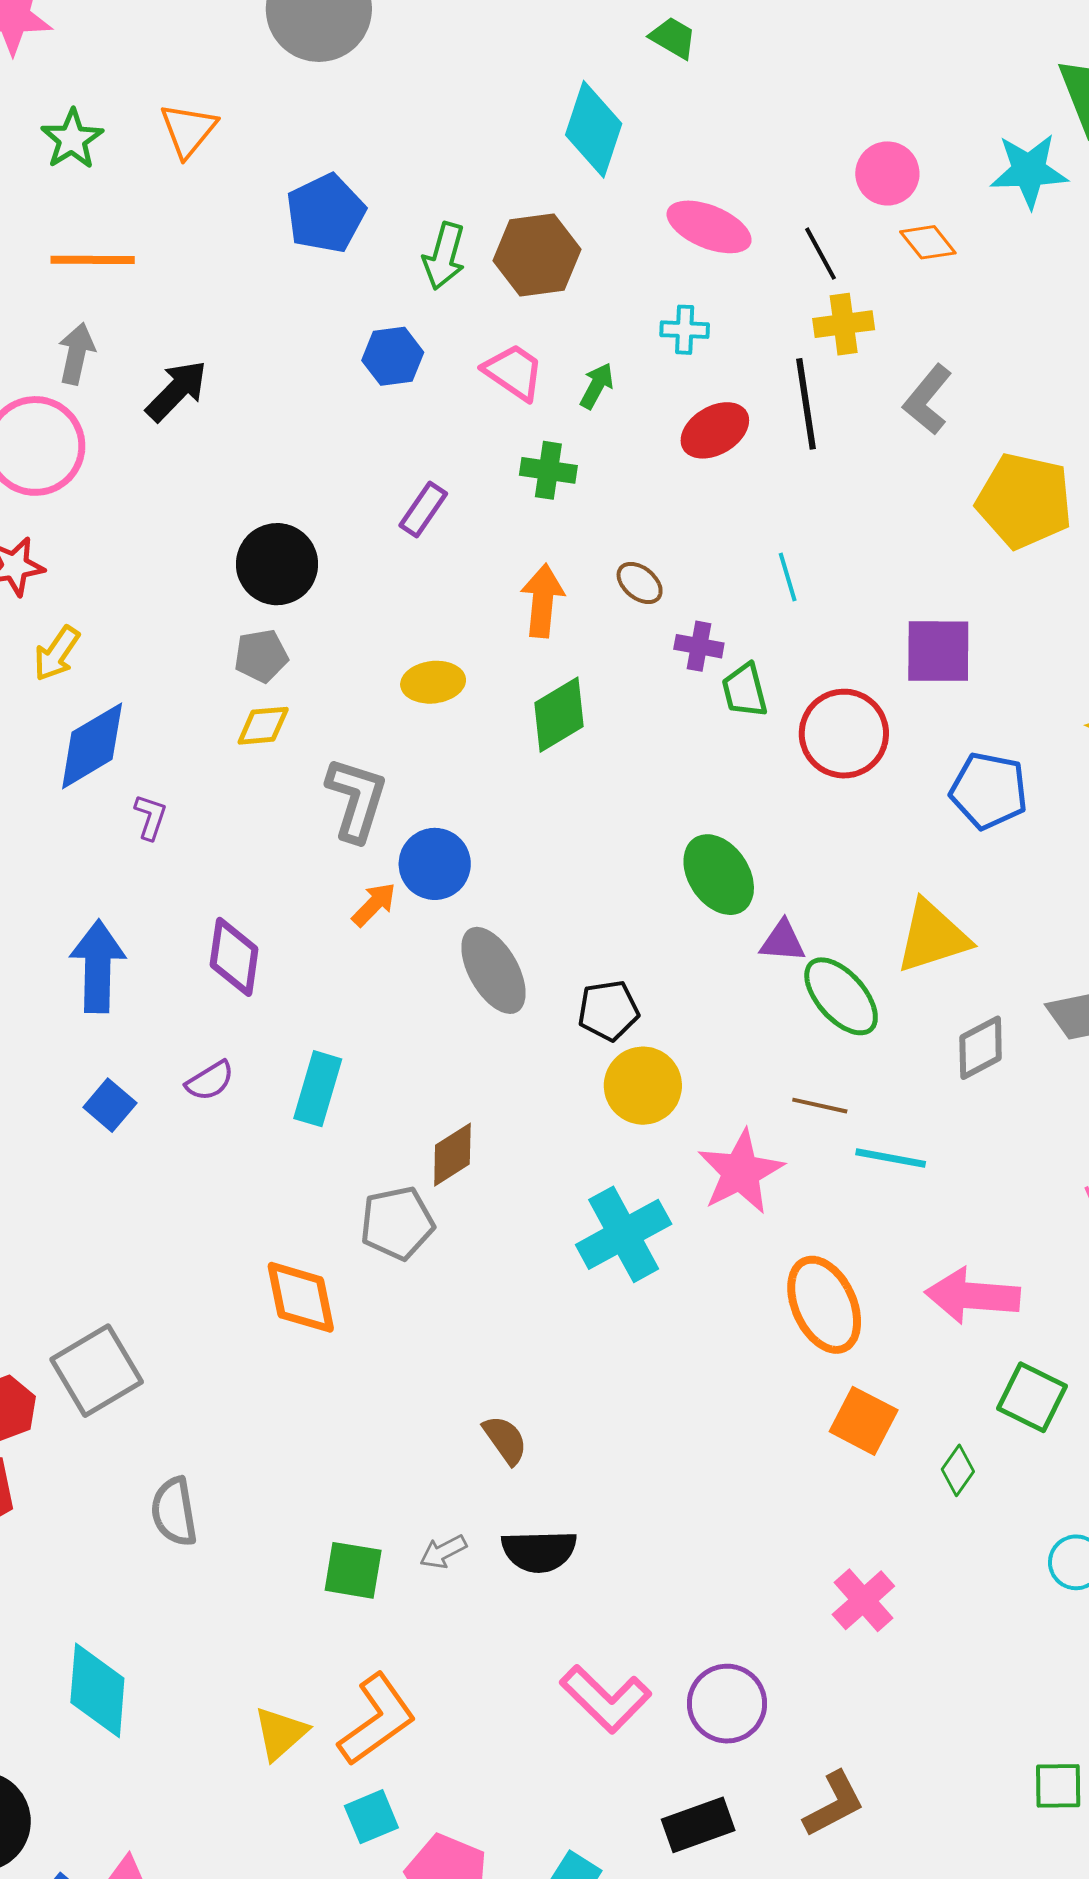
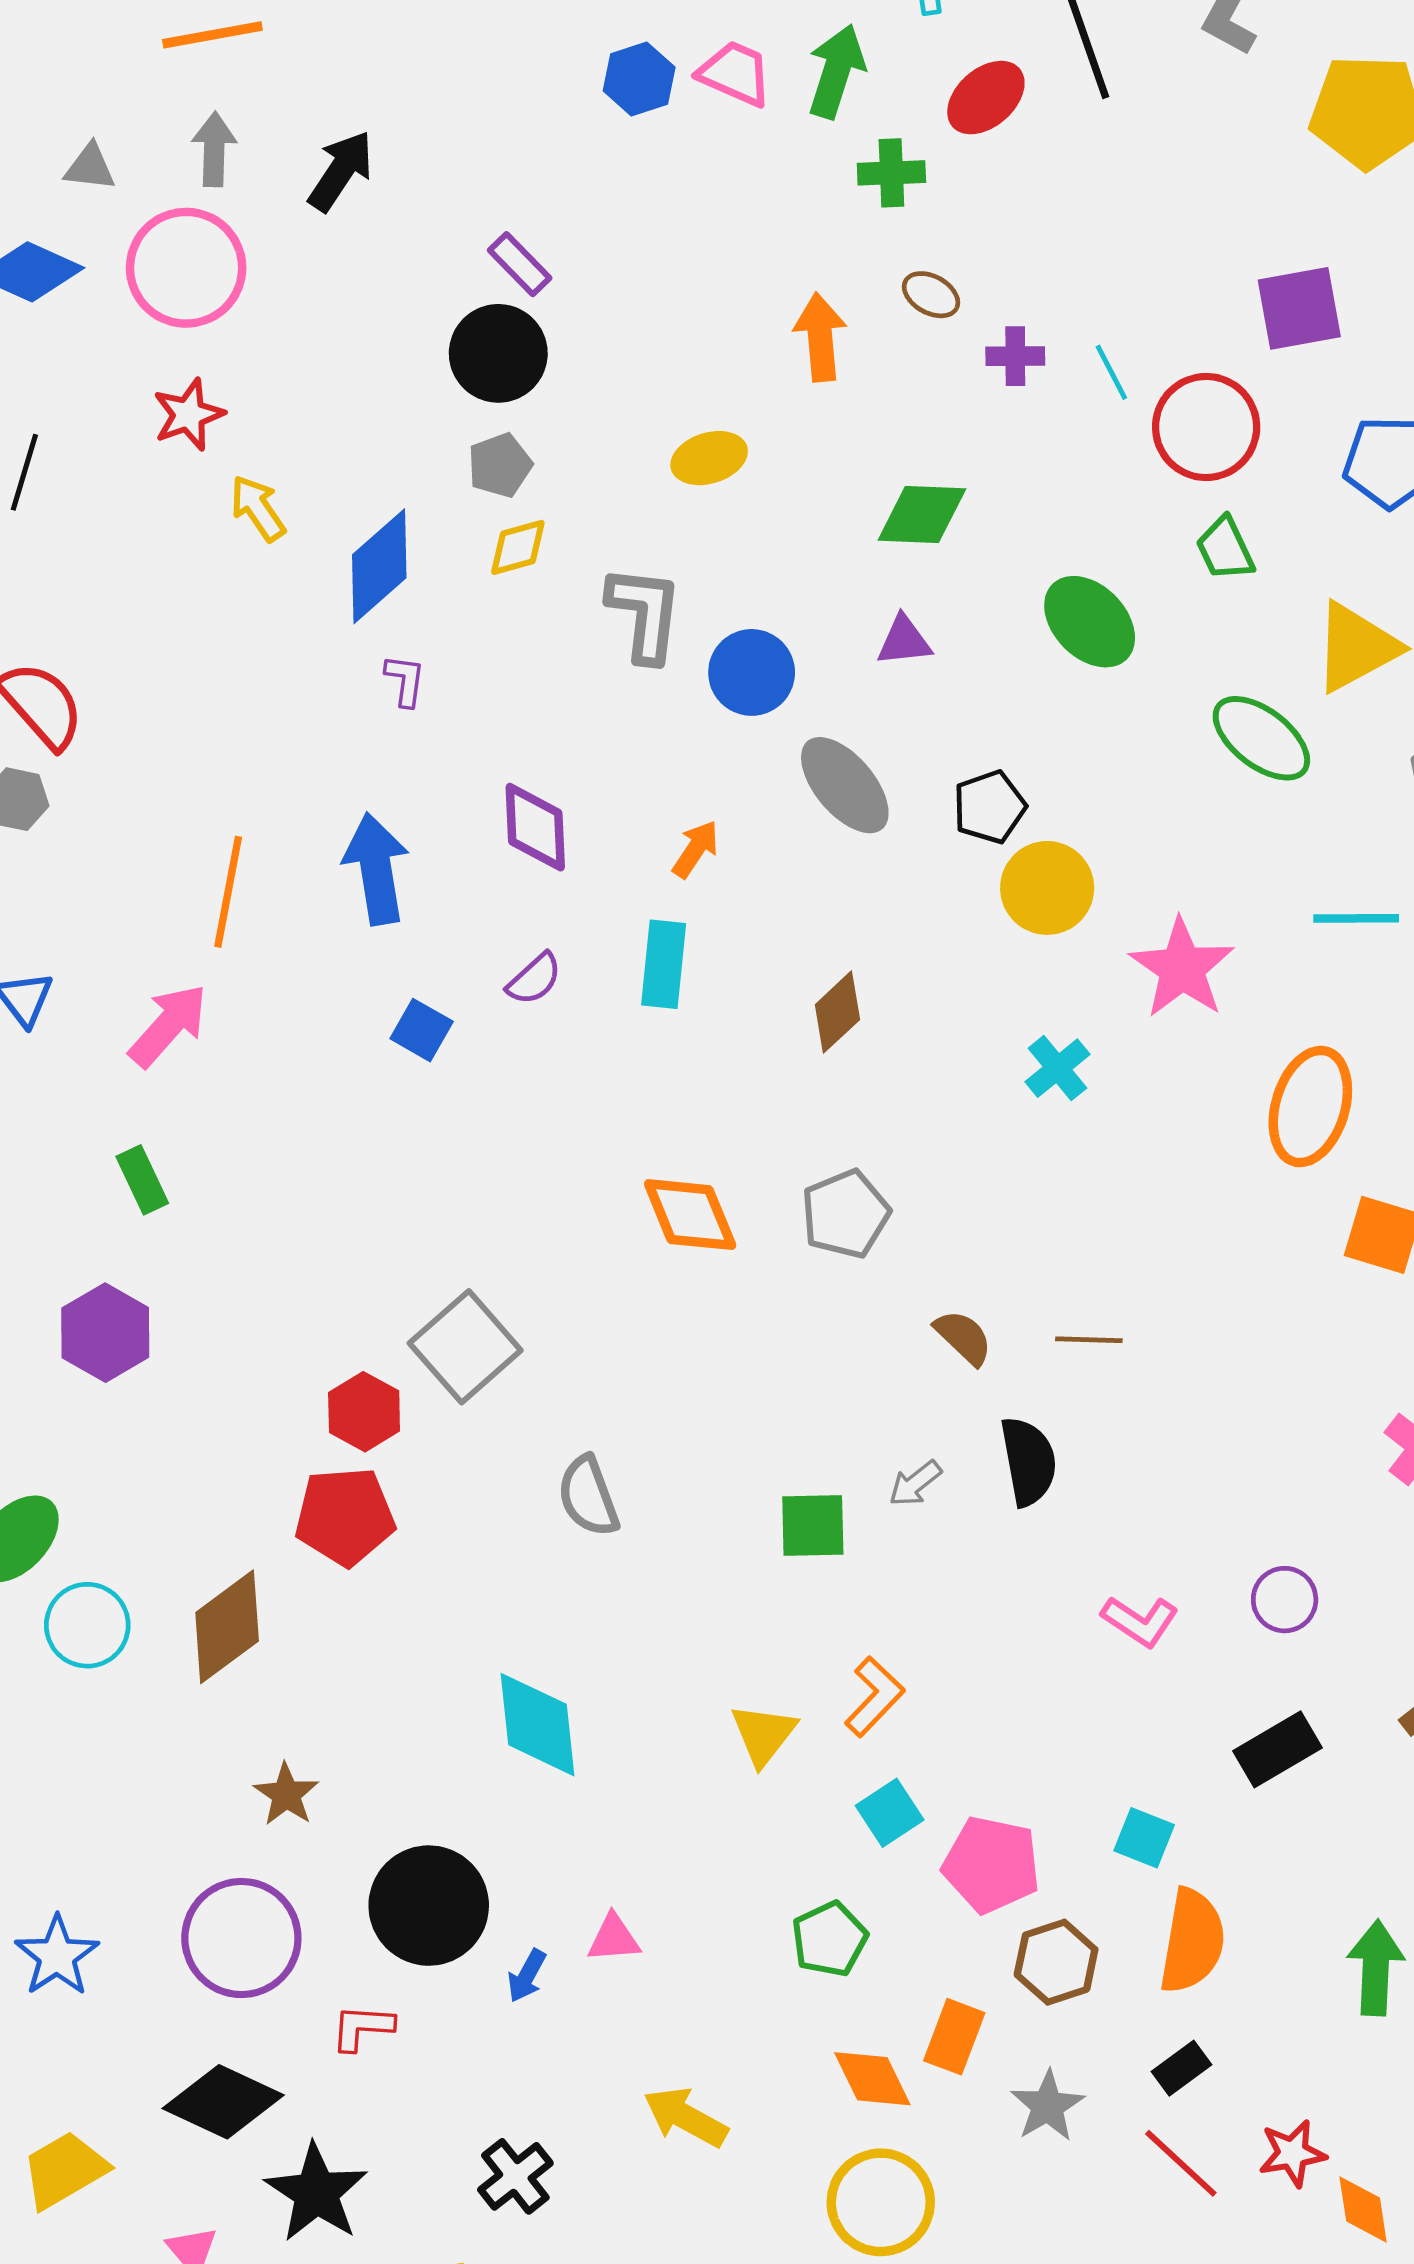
blue hexagon: (393, 356) -> (639, 79), moved
green arrow: (597, 386) -> (836, 71), size x1.6
green cross: (548, 470) -> (891, 173), moved
purple rectangle: (423, 510) -> (520, 264), moved, turned -68
cyan line: (788, 577) -> (1111, 372), moved
yellow arrow: (57, 653) -> (258, 508), turned 122
green trapezoid: (745, 690) -> (1225, 549), moved
green diamond: (559, 715) -> (922, 514), moved, turned 44
blue diamond: (92, 746) -> (379, 566), moved
orange arrow: (374, 904) -> (696, 849), moved
purple triangle: (783, 941) -> (904, 641), moved
brown line: (820, 1106) -> (1089, 1340), moved
gray pentagon: (397, 1223) -> (845, 1214), moved
cyan cross: (624, 1234) -> (1058, 1068), size x0.6
orange ellipse: (824, 1305) -> (1310, 1107), turned 52
black semicircle: (539, 1551) -> (1028, 1461), turned -88
pink L-shape: (606, 1699) -> (1140, 1621), size x0.7
purple circle: (727, 1704) -> (1285, 1600), size x0.7
orange L-shape: (377, 1720) -> (874, 1697), size x0.7

